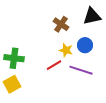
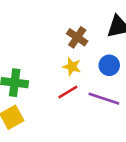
yellow star: (66, 50) -> (72, 67), moved

